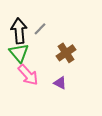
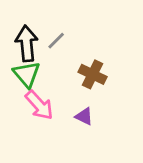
brown cross: (66, 53) -> (93, 74), turned -30

